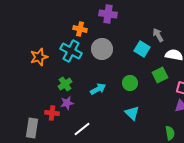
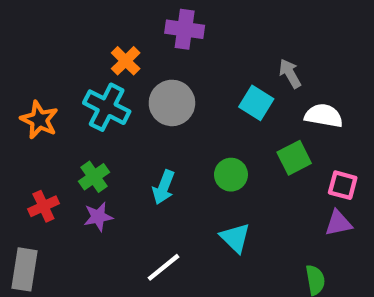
orange cross: (80, 29) -> (126, 61), turned 32
orange star: (39, 57) -> (39, 120), turned -30
cyan arrow: (98, 89) -> (164, 187), turned 140
red cross: (52, 113) -> (43, 206), moved, turned -32
white line: (82, 129) -> (164, 267), moved

